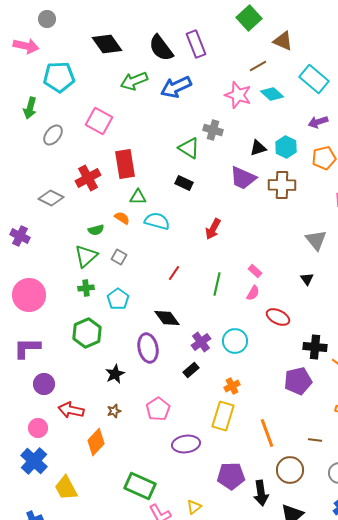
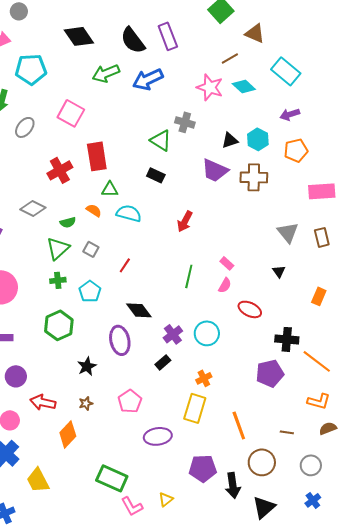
gray diamond: (51, 198) -> (33, 208), moved
red line: (174, 273) -> (125, 265), moved

